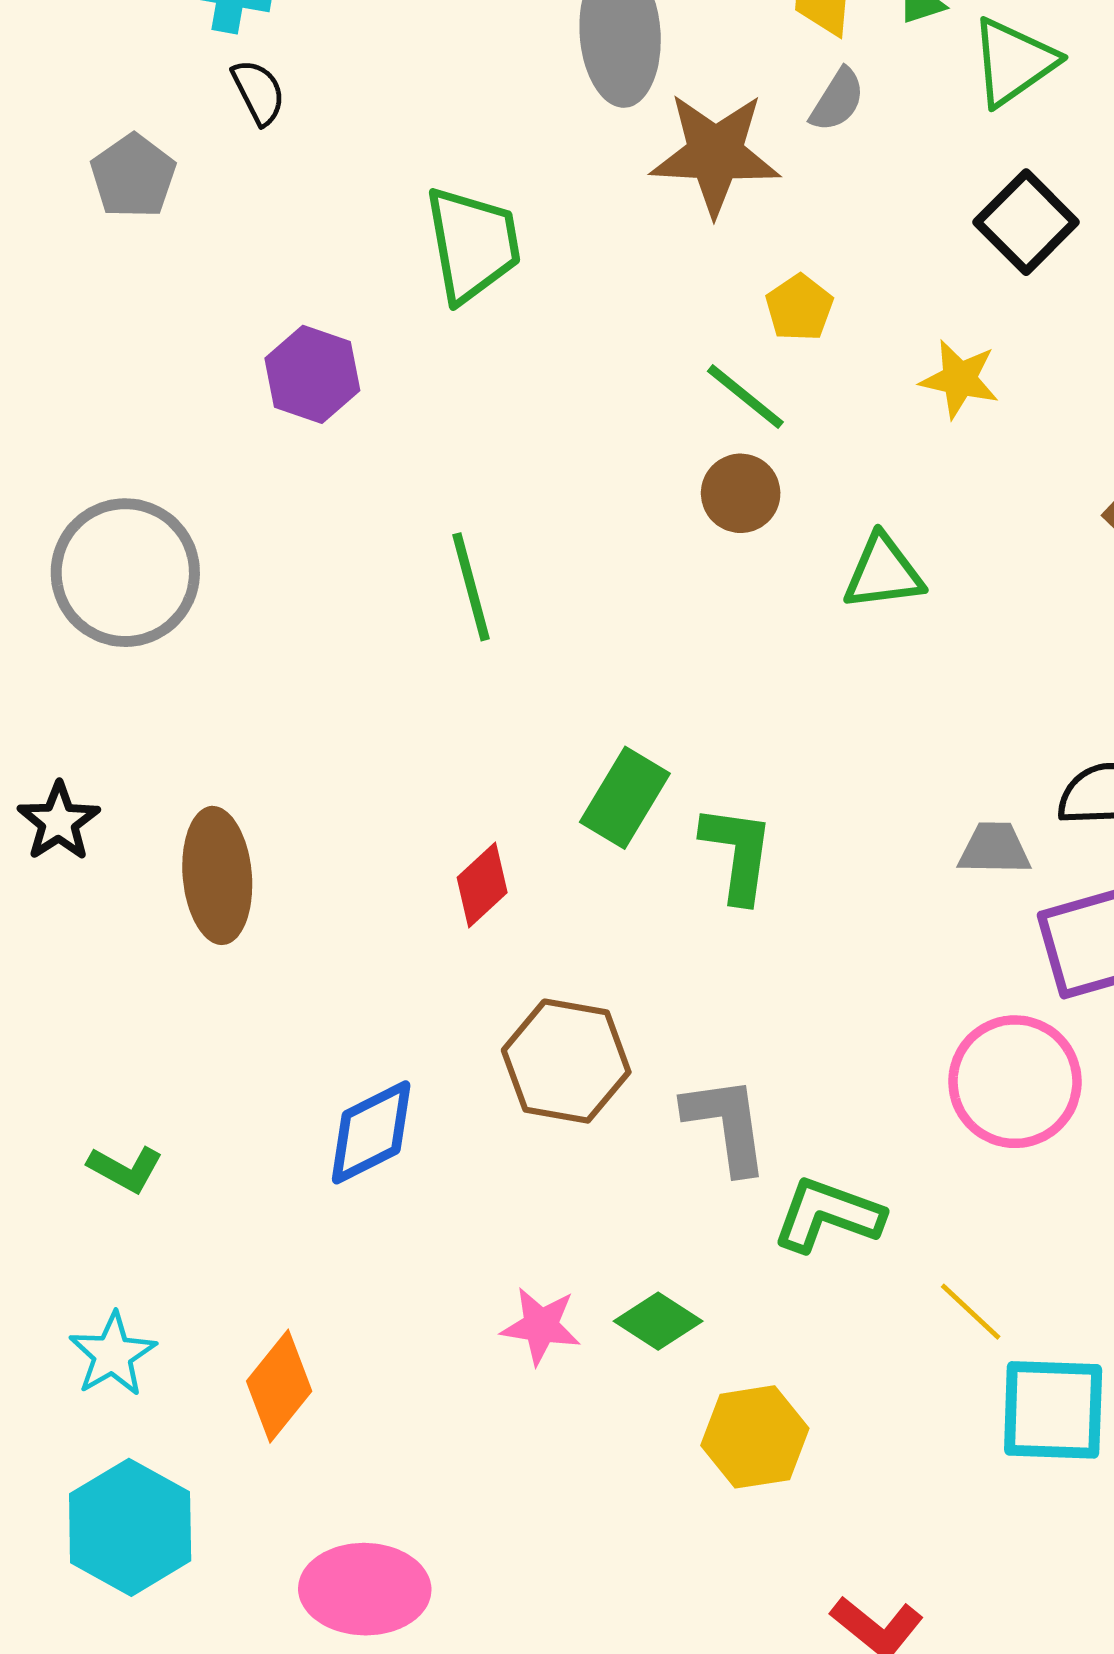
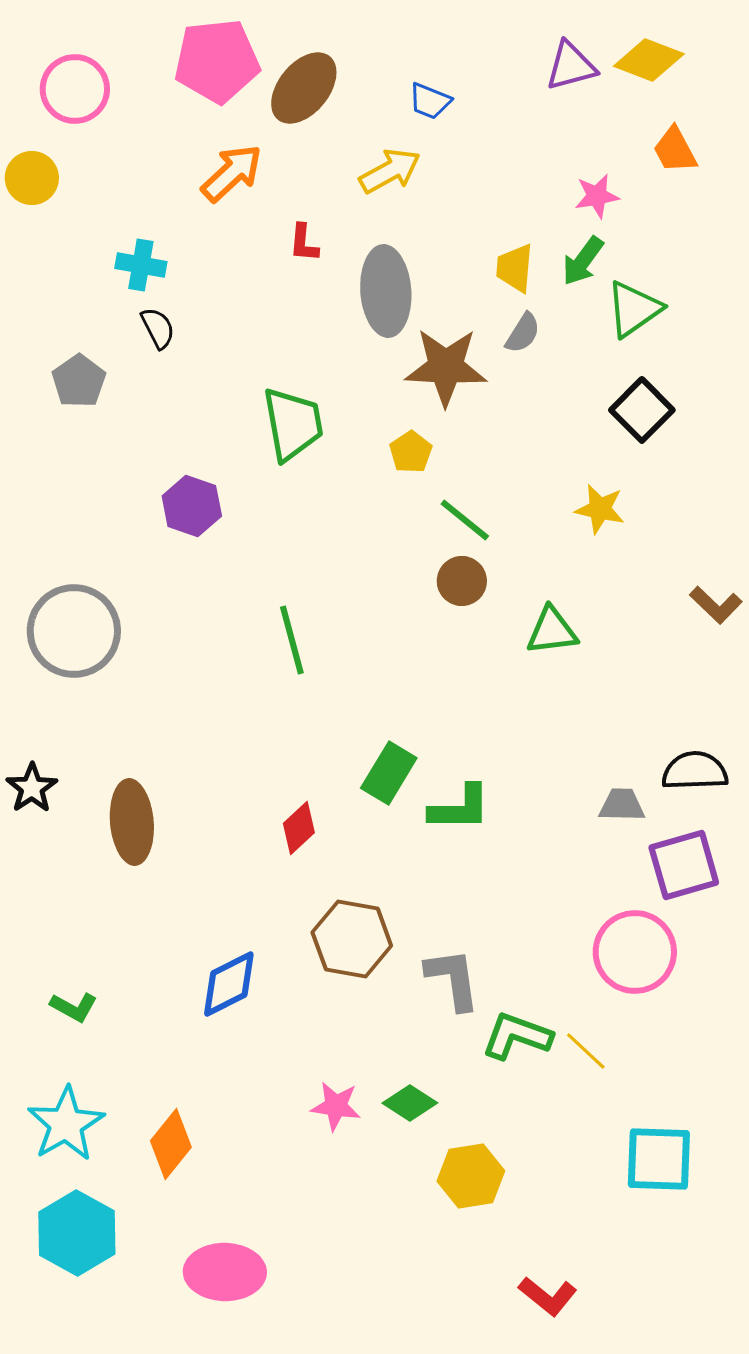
yellow pentagon: (799, 308) -> (411, 452), moved
green L-shape: (737, 853) -> (460, 808), turned 82
yellow line: (971, 1312) -> (586, 1051), moved
cyan star: (113, 1354) -> (66, 1124), size x1.4

